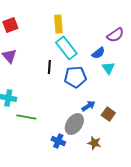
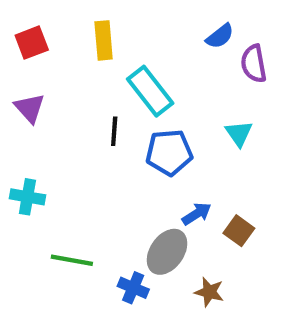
yellow rectangle: (58, 24) -> (104, 40), moved
purple semicircle: (115, 35) -> (254, 64), turned 114
blue semicircle: (98, 53) -> (220, 36), moved
green line: (26, 117) -> (72, 260), moved

